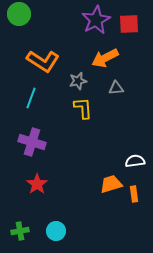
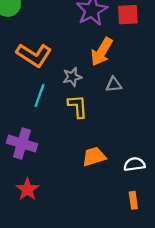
orange arrow: (105, 58) -> (102, 52), turned -32
cyan line: (31, 98) -> (39, 95), moved
orange trapezoid: (111, 184) -> (94, 157), moved

